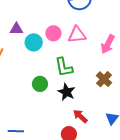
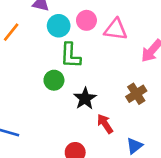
green L-shape: (64, 67) -> (70, 56), moved
red arrow: (80, 116) -> (105, 124), moved

